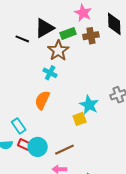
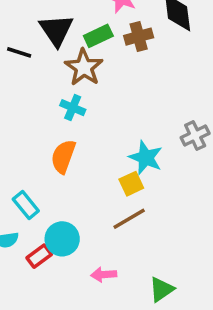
black triangle: (44, 28) -> (56, 30), turned -30
red rectangle: (25, 145) -> (39, 256), moved, turned -56
brown line: (64, 150) -> (129, 219), moved

